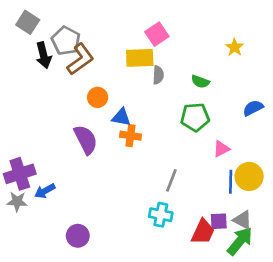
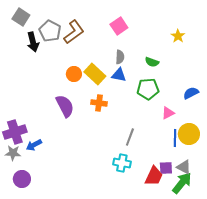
yellow rectangle: (140, 58) -> (95, 74), moved, turned 45
brown L-shape: (80, 59) -> (74, 32), moved
blue semicircle: (253, 108) -> (191, 93), moved
blue triangle: (121, 117) -> (119, 75), moved
purple circle: (78, 236) -> (22, 179), moved

